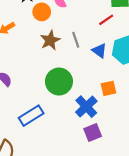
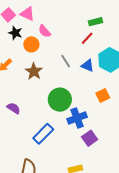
brown star: (50, 40) -> (34, 71), moved
blue cross: (86, 107) -> (77, 118), moved, turned 36
purple square: (93, 133) -> (90, 138), moved

